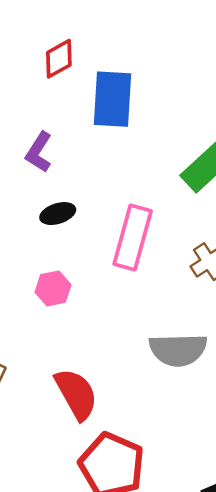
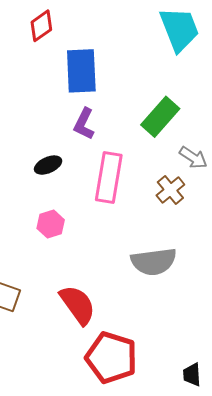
red diamond: (59, 59) -> (41, 26), moved
purple L-shape: (39, 152) -> (84, 124), moved

